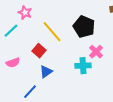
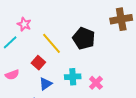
pink cross: (96, 52) -> (96, 83), moved
cyan cross: (83, 66) -> (73, 77), moved

